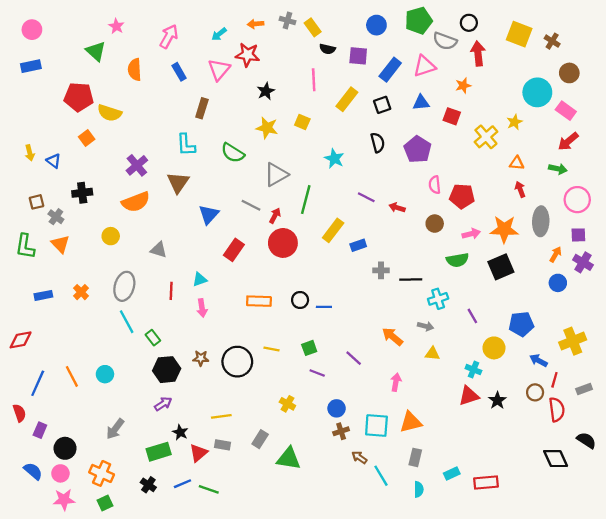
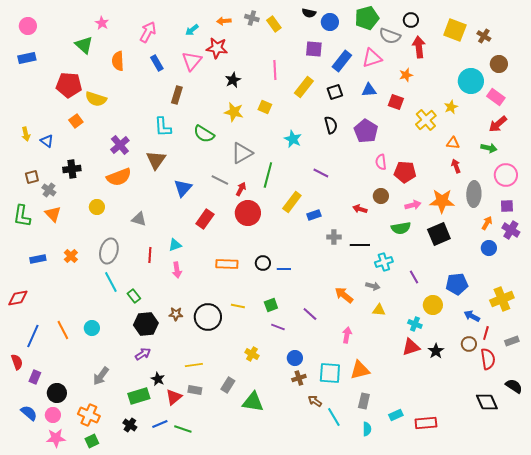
black semicircle: (327, 49) -> (309, 13), moved
red arrow: (397, 208) -> (360, 209), moved

